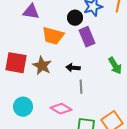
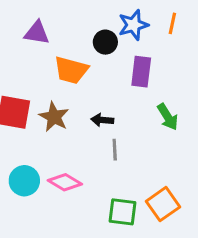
purple rectangle: (87, 37) -> (141, 72), moved, turned 30
pink diamond: (61, 109) -> (65, 182), moved

